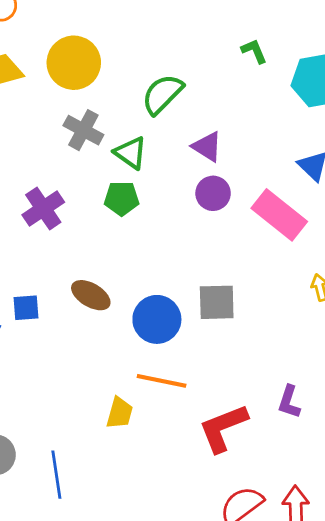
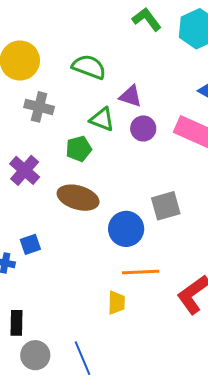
green L-shape: (254, 51) -> (147, 19), size x1.4
green semicircle: (162, 94) -> (89, 67), turned 80
green triangle: (131, 153) -> (102, 119), moved
brown ellipse: (91, 295) -> (78, 198), moved, size x1.4

